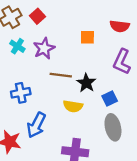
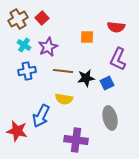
black star: (86, 83) -> (86, 78), turned 30
blue cross: (21, 93) -> (27, 71), moved
blue square: (110, 98) -> (107, 83), moved
yellow semicircle: (73, 106) -> (64, 99), moved

